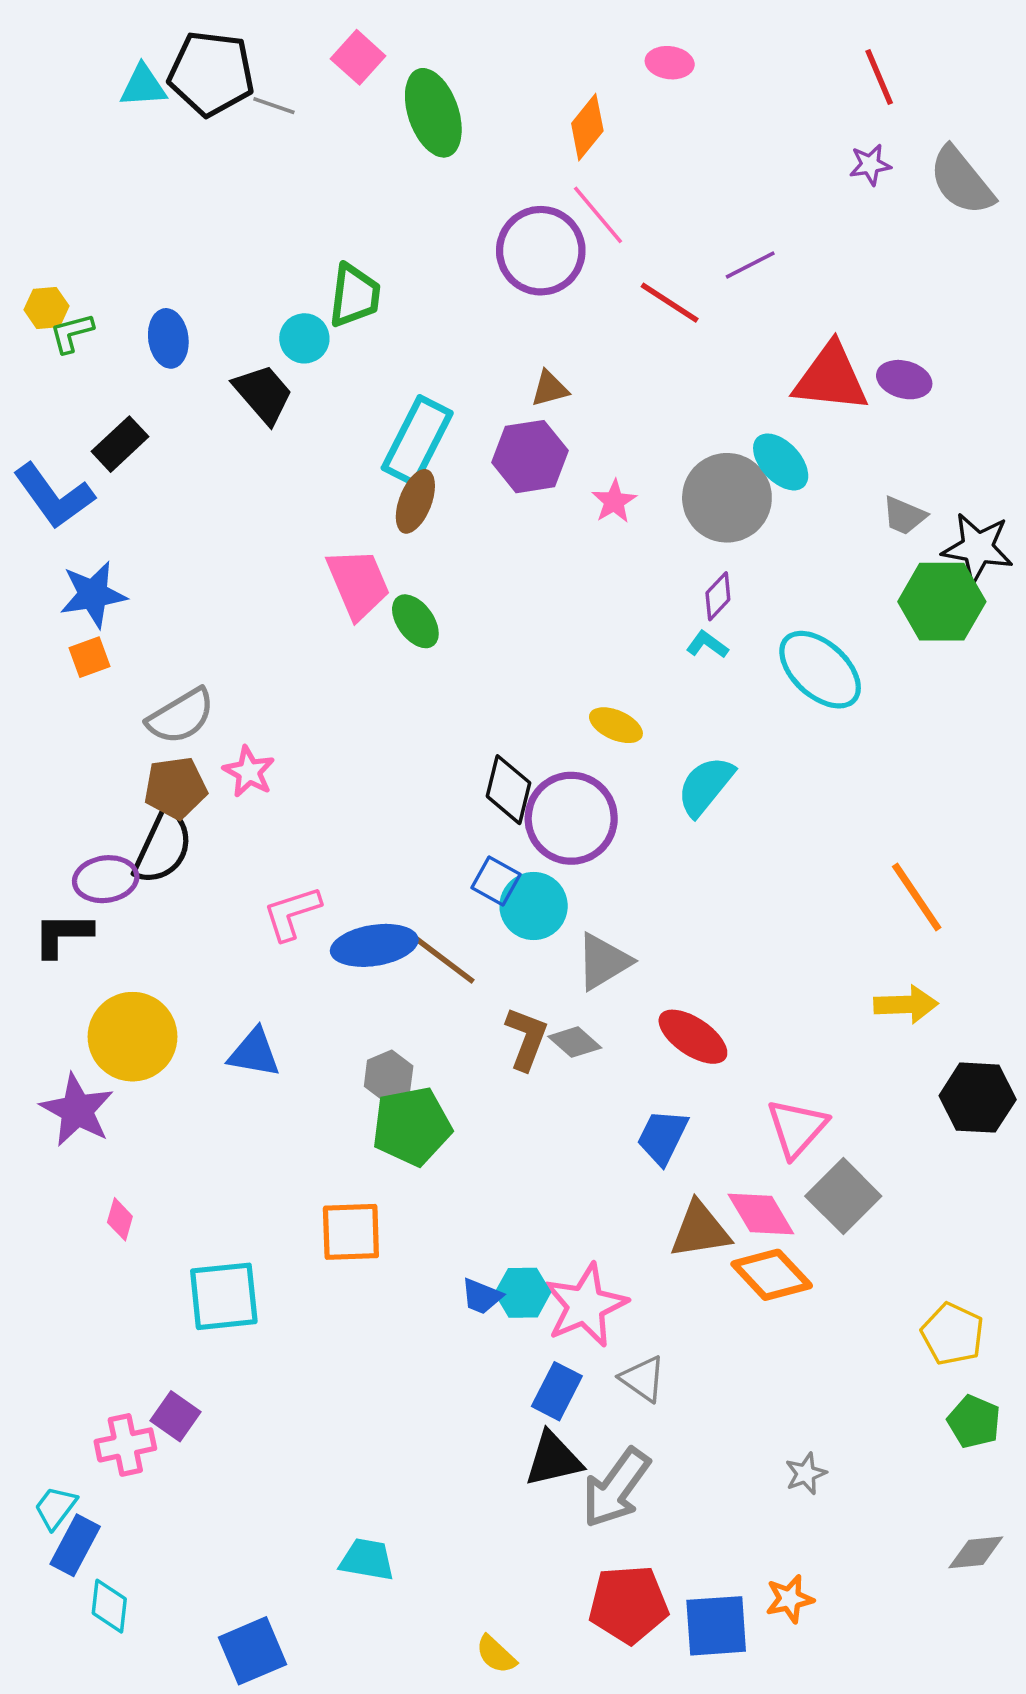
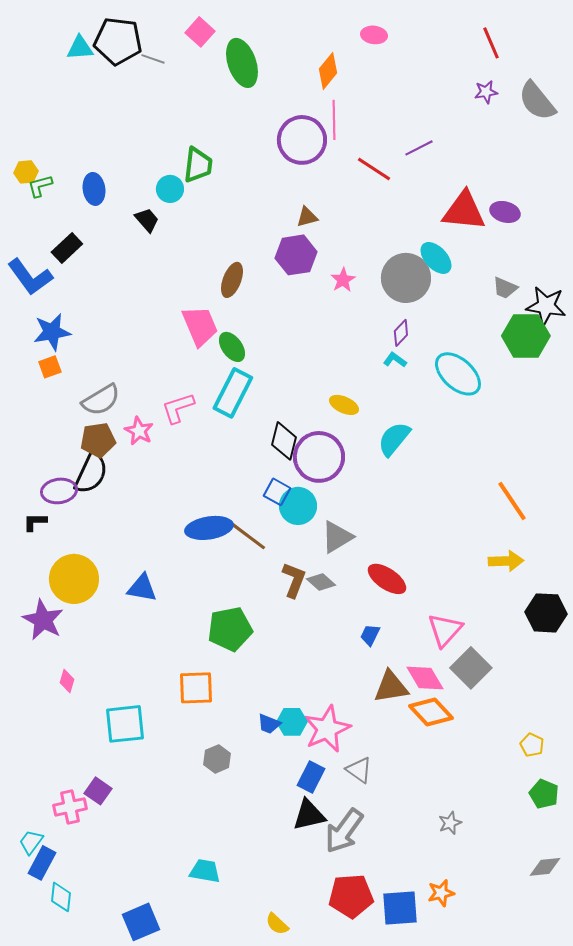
pink line: (598, 215) -> (334, 120), turned 39
black trapezoid: (263, 394) -> (147, 220), size x0.7
cyan rectangle: (417, 440) -> (233, 393), moved
pink L-shape: (292, 913) -> (178, 408), moved
black L-shape: (63, 935) -> (35, 522), size x0.7
gray hexagon: (389, 1076) -> (217, 759), moved
blue trapezoid: (662, 1137) -> (370, 635), size x0.7
yellow pentagon: (953, 1334) -> (532, 745), size x0.7

